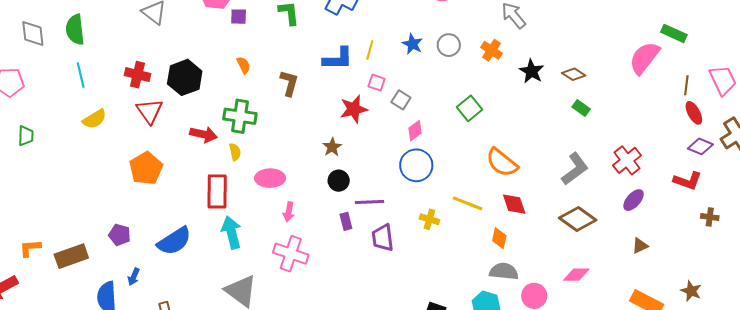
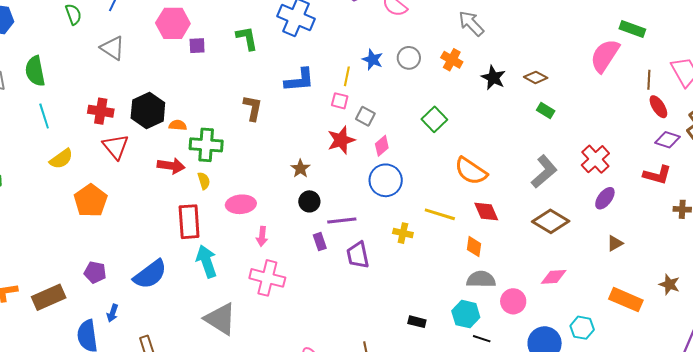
yellow line: (370, 50) -> (347, 76), moved
orange semicircle: (244, 65) -> (178, 125), moved, turned -54
red star: (354, 109) -> (341, 140), moved
orange pentagon: (146, 168) -> (91, 201), moved

